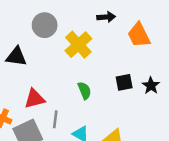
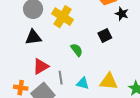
black triangle: (16, 57) -> (33, 37), moved
black star: (151, 86) -> (122, 14), moved

